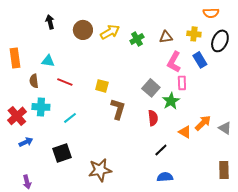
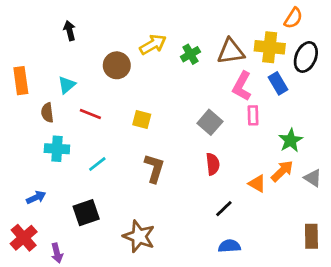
orange semicircle: (211, 13) -> (293, 18), turned -56
brown circle: (83, 30) -> (117, 65), moved
yellow cross: (194, 34) -> (270, 47), size x1.5
brown triangle: (166, 37) -> (231, 51), size x1.5
cyan triangle: (48, 61) -> (67, 85), turned -48
green star: (171, 101) -> (291, 140), moved
brown L-shape: (118, 109) -> (154, 168), moved
red cross: (17, 116) -> (24, 238), moved
brown star: (100, 170) -> (139, 236), turned 30
purple arrow: (27, 182) -> (57, 253), moved

